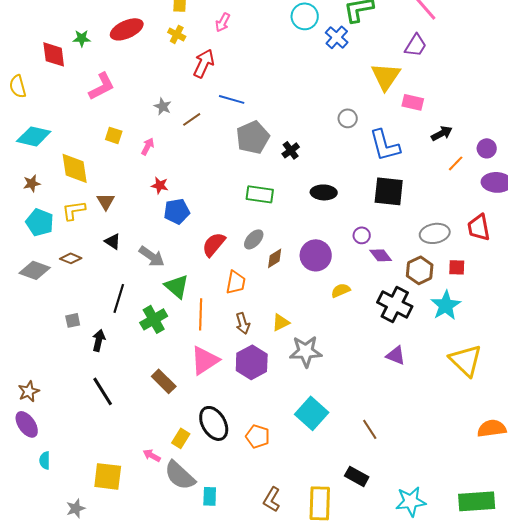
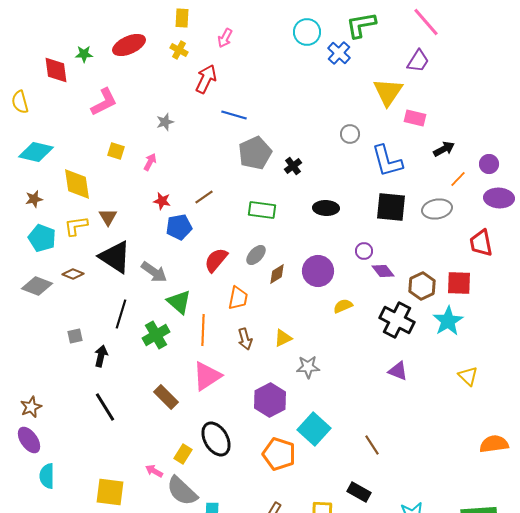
gray star: (163, 106) -> (165, 122), turned 30
brown line: (192, 119) -> (204, 197), moved
gray ellipse: (435, 233) -> (437, 209), moved
black triangle: (113, 241) -> (115, 257), size x2.0
red square: (457, 267) -> (459, 283), size x1.5
gray star: (306, 351) -> (308, 367), size x0.7
yellow triangle: (466, 360) -> (468, 376), size x0.6
purple hexagon: (252, 362) -> (270, 400), moved
orange pentagon: (258, 436) -> (279, 454), moved, size x1.4
cyan semicircle: (45, 460) -> (47, 476), size x1.4

